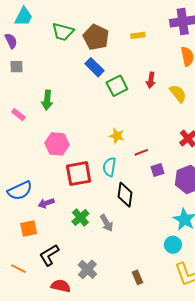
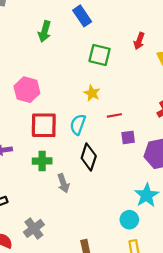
green square: (117, 86) -> (100, 55), moved, turned 30
green arrow: (47, 100) -> (45, 31), moved
green cross: (80, 218) -> (42, 161), moved, turned 30

